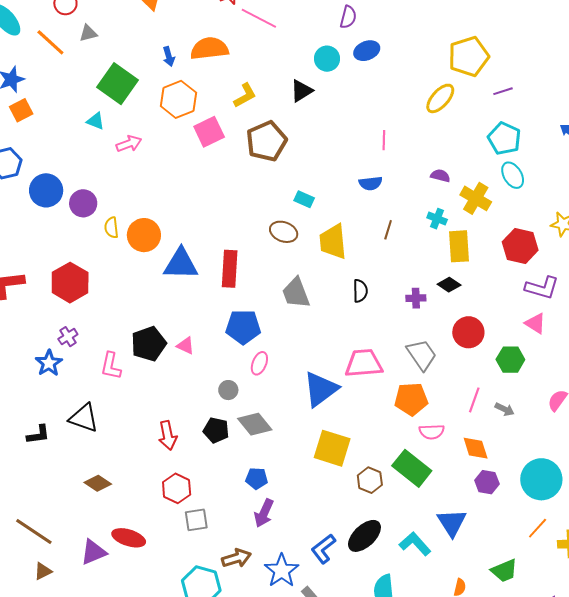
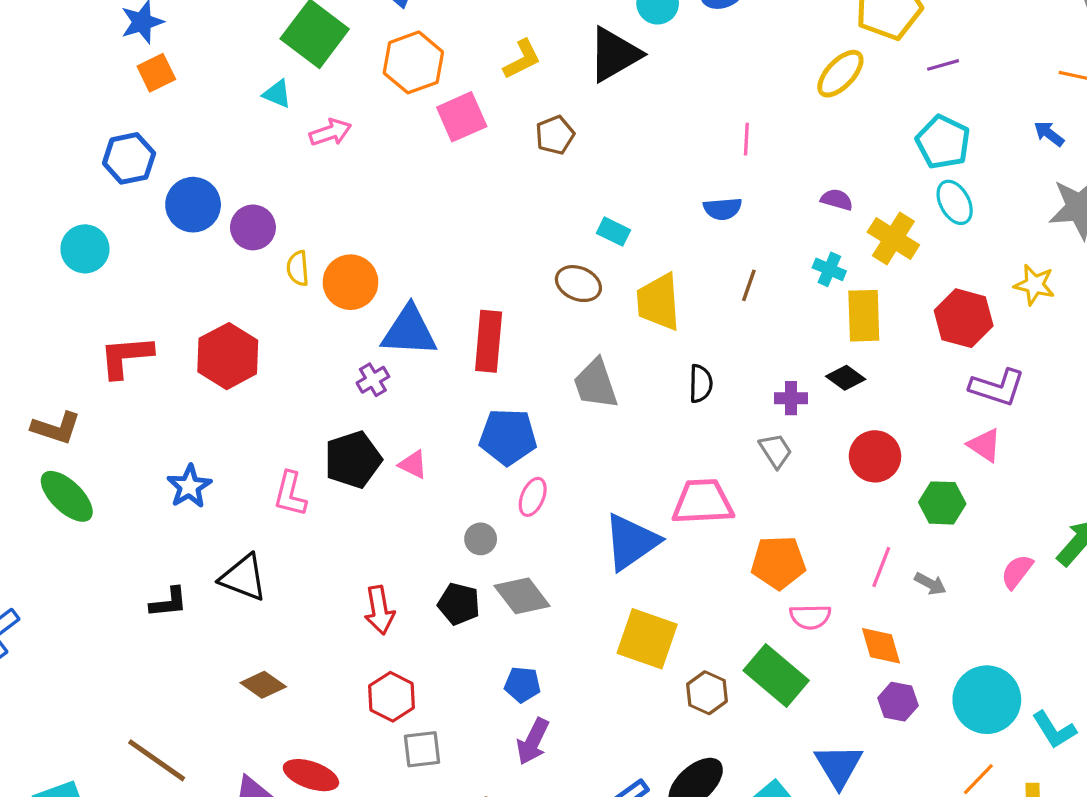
black triangle: (301, 91) -> (614, 54), size x1.5
brown pentagon: (266, 141) -> (555, 135), size x0.6
purple cross: (68, 337) -> (373, 380), moved
gray trapezoid: (422, 355) -> (776, 451), moved, size x0.7

